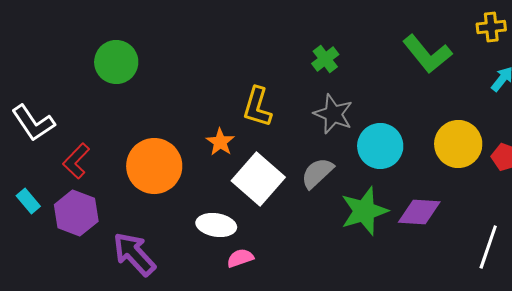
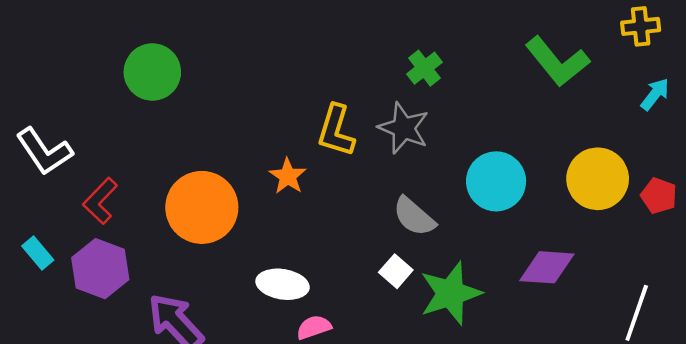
gray star: (333, 114) -> (404, 128), moved
gray semicircle: (317, 173) -> (414, 217), turned -96
white square: (258, 179) -> (396, 271), moved, size x0.5
green star: (364, 211) -> (450, 293), moved

